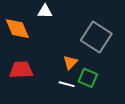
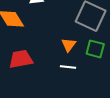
green square: (88, 78) -> (95, 49), moved

